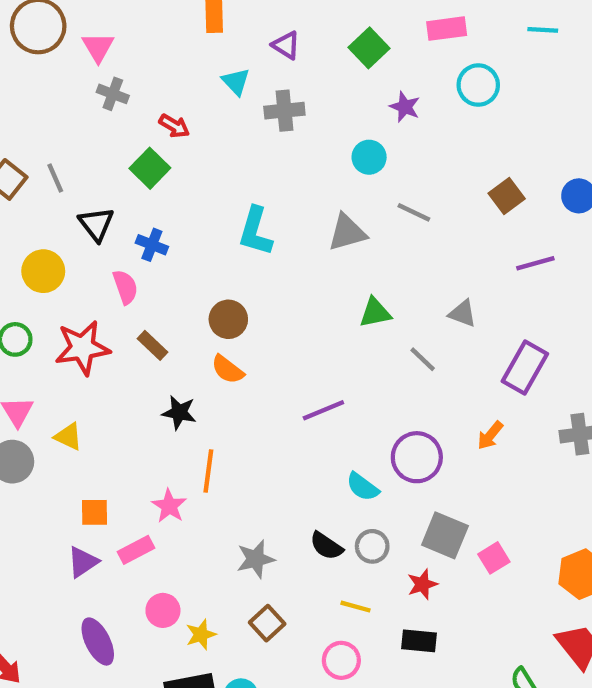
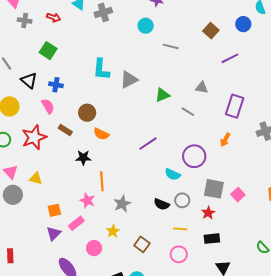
red arrow: (174, 126) -> (54, 17), moved
gray triangle: (347, 232) -> (129, 80), moved
brown circle: (228, 319) -> (87, 113), moved
gray star: (256, 559) -> (122, 204), moved
yellow star: (201, 635) -> (113, 231), moved

